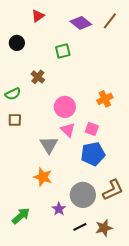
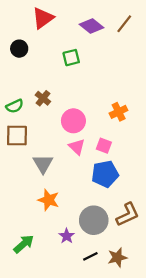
red triangle: (38, 16) -> (43, 18), size x1.5
brown cross: (38, 77) -> (43, 98), moved
brown square: (15, 120) -> (17, 136), size x1.5
gray triangle: (49, 145) -> (43, 164), moved

